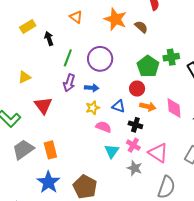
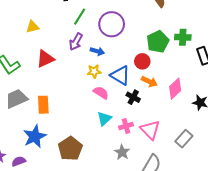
red triangle: (43, 105) -> (45, 59), turned 30
blue triangle: (119, 106) -> (120, 75), size x1.5
pink diamond: (174, 108) -> (175, 89), turned 40
pink cross: (133, 145) -> (126, 126), moved, turned 32
gray star: (134, 168) -> (122, 152), moved

